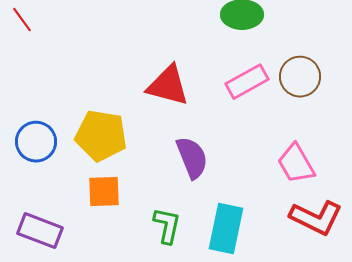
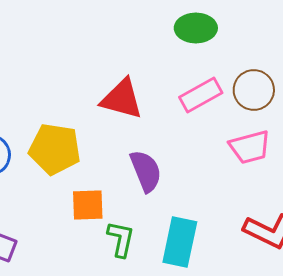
pink trapezoid: (296, 164) -> (250, 147), moved, turned -75
orange square: (104, 192) -> (88, 205), moved

